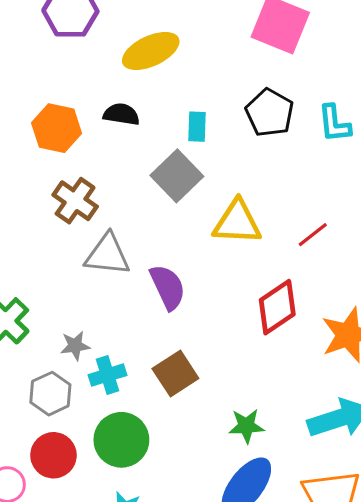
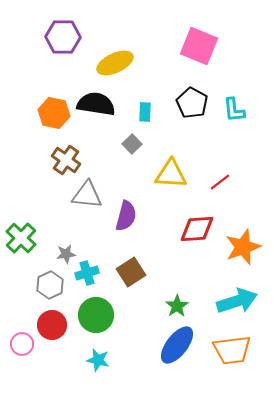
black semicircle: (121, 114) -> (96, 104), size x1.6
gray square: (177, 176) -> (132, 144), size x0.6
purple semicircle: (168, 287) -> (126, 216), turned 40
red diamond: (277, 307) -> (197, 229), turned 30
green star: (246, 426) -> (177, 306), turned -30

